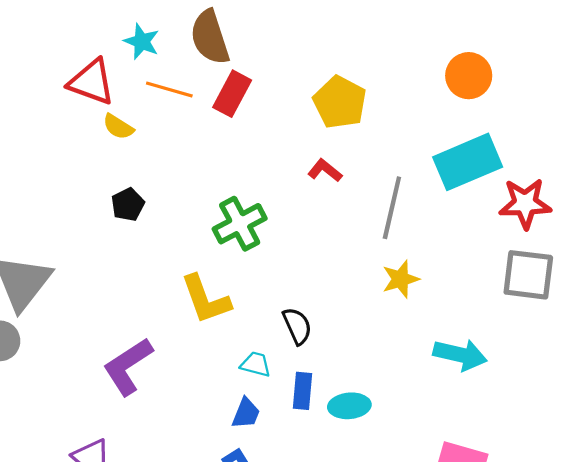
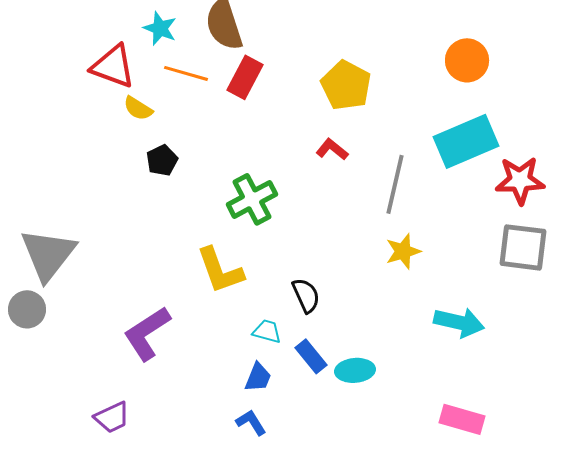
black pentagon: (128, 205) -> (162, 160), moved
blue rectangle: (302, 391) -> (311, 356), turned -44

